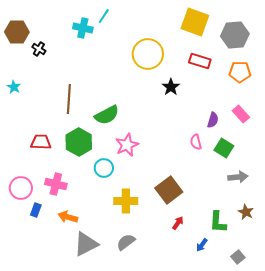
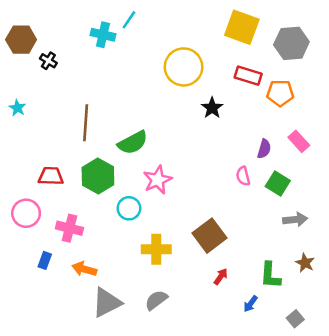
orange pentagon: (240, 72) -> (280, 93), moved
pink circle: (21, 188) -> (26, 213), moved

